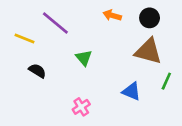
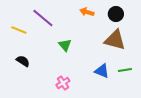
black semicircle: (37, 71) -> (23, 61), moved
green line: (166, 81) -> (125, 70), moved, turned 56

